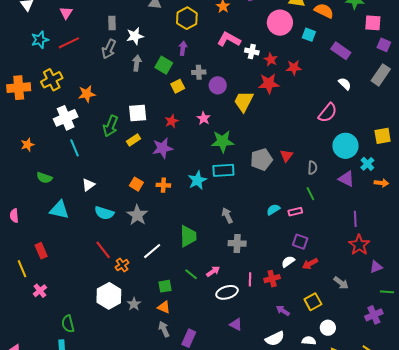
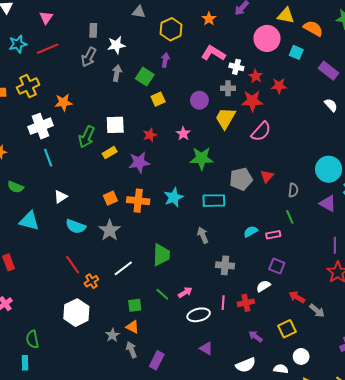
gray cross: (199, 72) -> (228, 88), moved
pink semicircle: (328, 113) -> (261, 131), moved
cyan rectangle: (223, 170) -> (214, 201), moved
orange square: (136, 184) -> (110, 198), turned 32
orange cross: (163, 185) -> (138, 201), size x1.5
gray cross: (237, 243) -> (225, 265), moved
red arrow: (310, 264) -> (297, 297), moved, turned 56
gray star: (134, 304) -> (112, 335), moved

